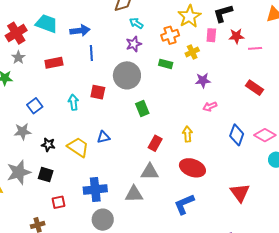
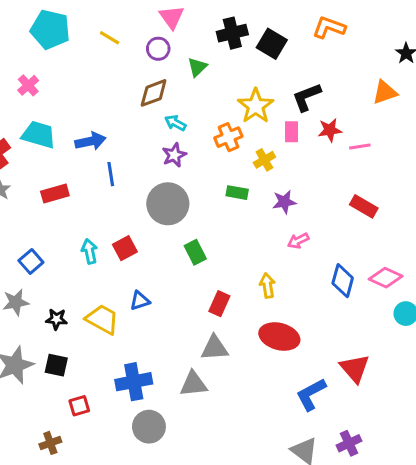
green rectangle: (166, 64) -> (237, 193), moved
red square: (98, 92) -> (125, 248), moved, turned -35
blue L-shape: (184, 204) -> (311, 394), moved

